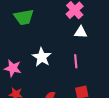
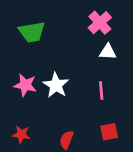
pink star: (13, 68) -> (25, 85), moved

